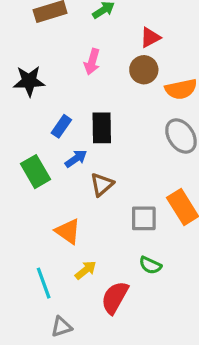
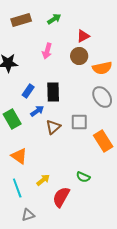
gray square: (144, 218) -> (79, 122), moved
orange triangle: (68, 231) -> (19, 156), moved

